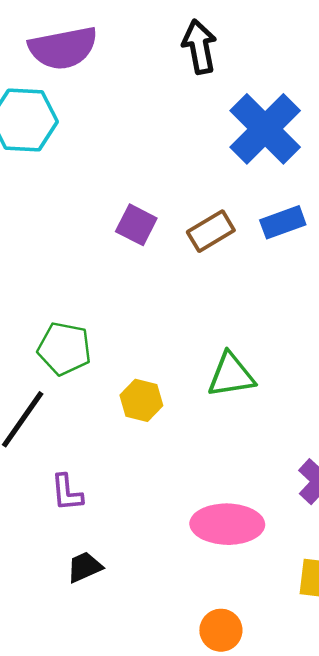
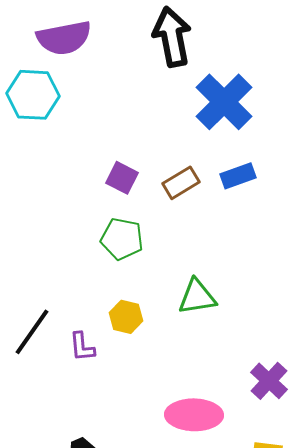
black arrow: (199, 47) -> (172, 37), size x1.4
green pentagon: (64, 349) -> (122, 239), moved
purple L-shape: (67, 493) -> (82, 347), moved

